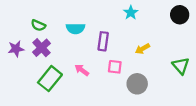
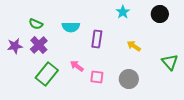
black circle: (180, 15) -> (160, 14), moved
yellow arrow: (142, 49) -> (134, 46), turned 64
pink square: (115, 67) -> (97, 77), moved

